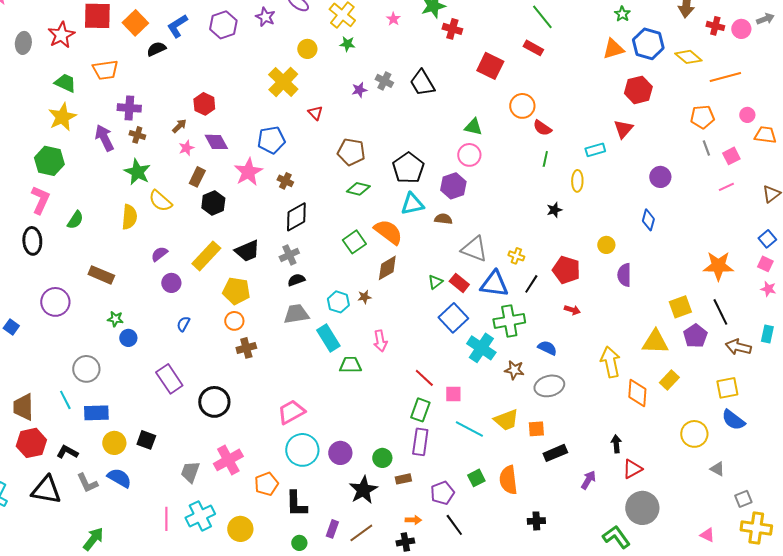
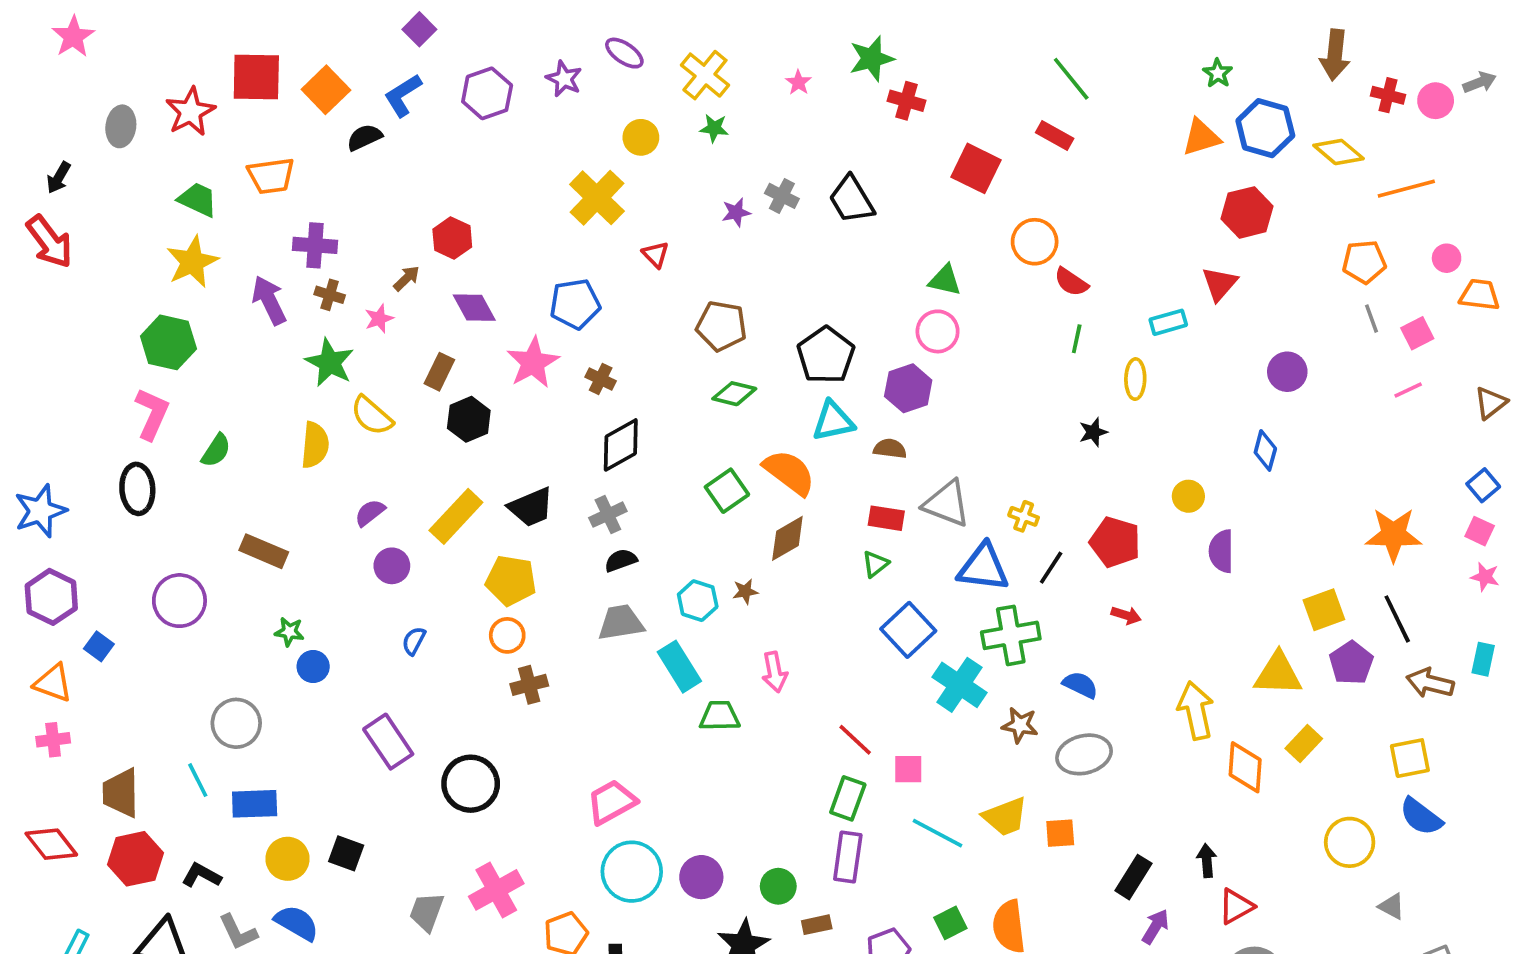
pink star: (186, 148) -> (379, 319), moved
red rectangle: (459, 283) -> (886, 518), moved, turned -30
black rectangle: (555, 453) -> (1133, 877), moved, turned -35

